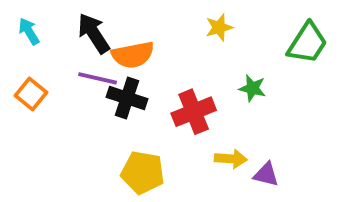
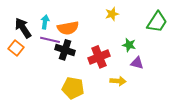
cyan arrow: (29, 31) -> (45, 22), moved, turned 40
black arrow: (94, 33) -> (23, 28), moved
purple triangle: (266, 174) -> (137, 63), moved

